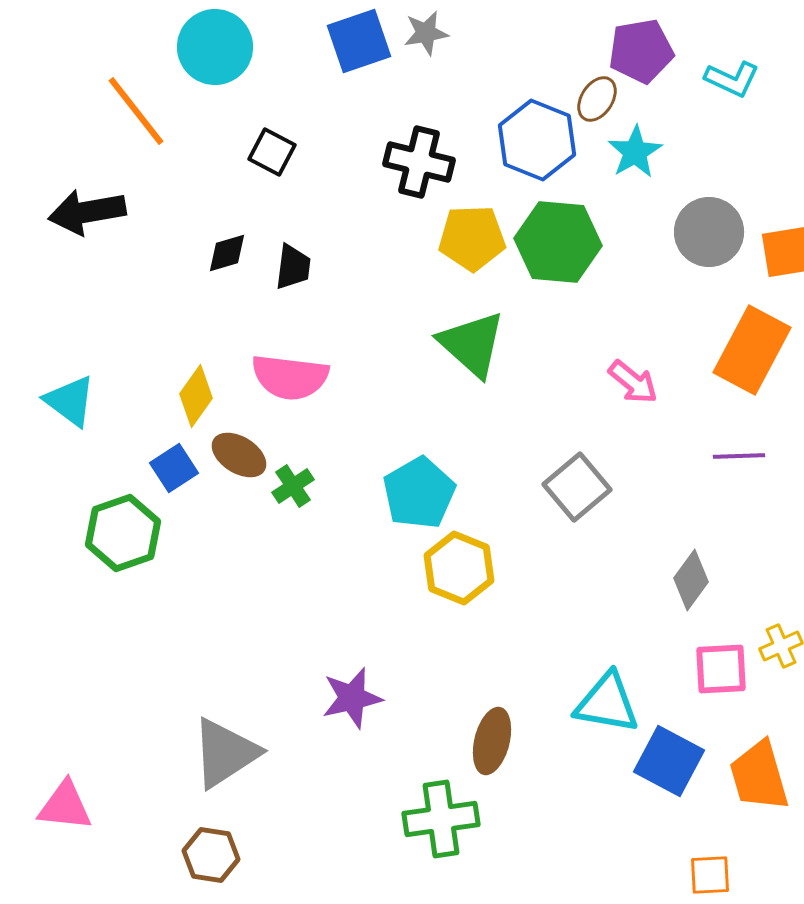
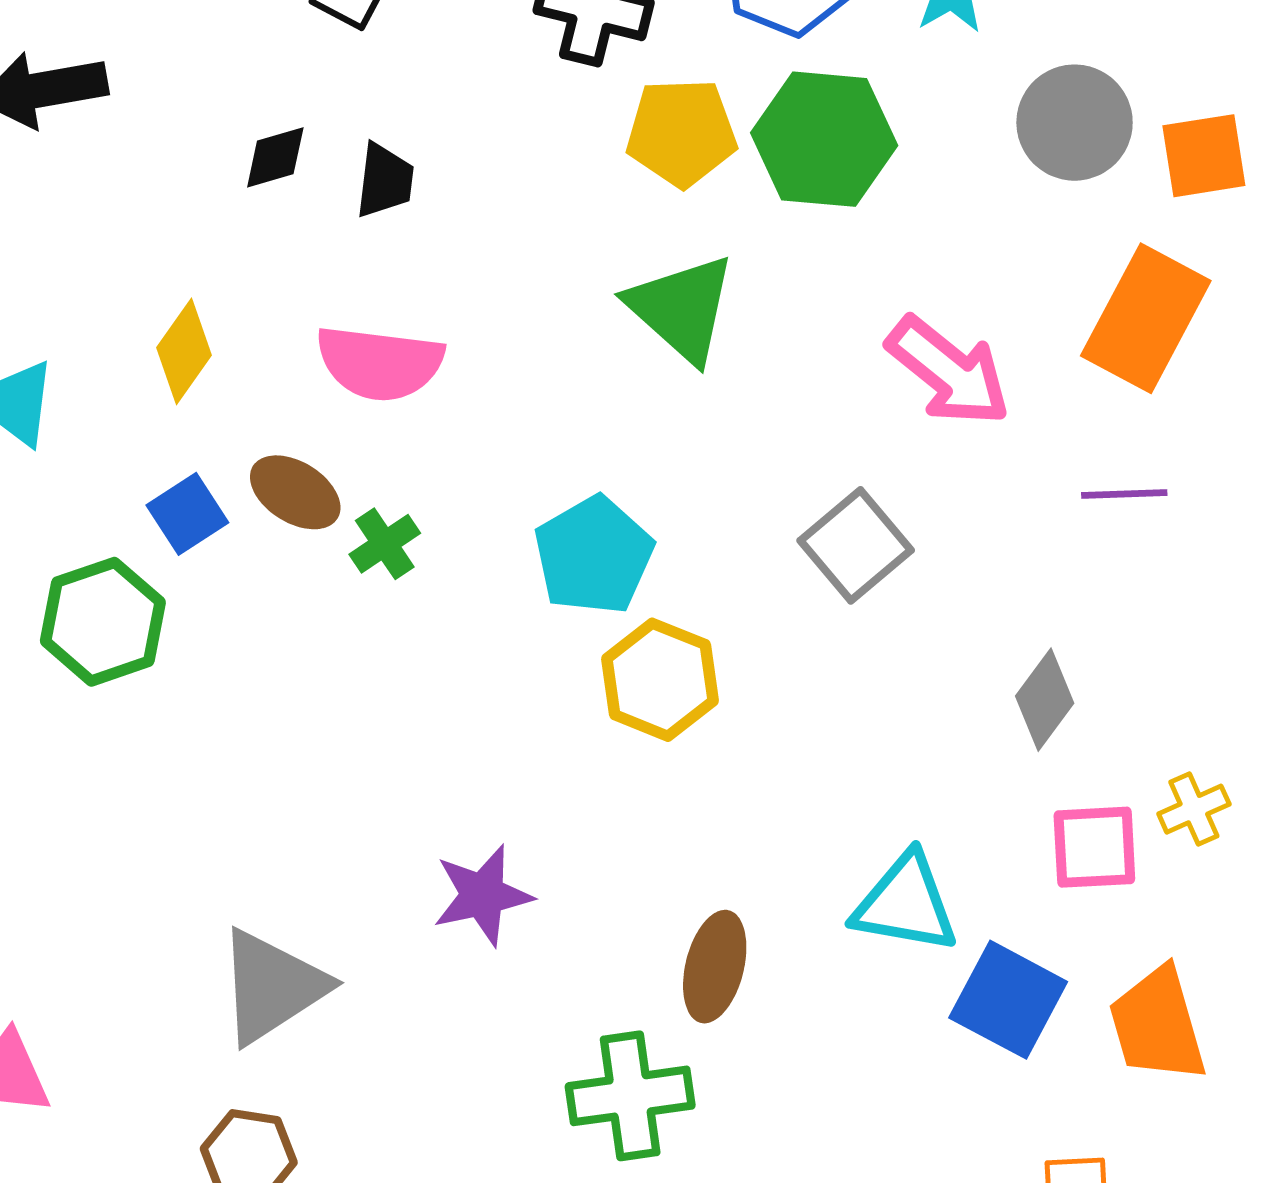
pink arrow: (633, 382) -> (949, 371), size x1.5
yellow diamond: (196, 396) -> (184, 351), moved

